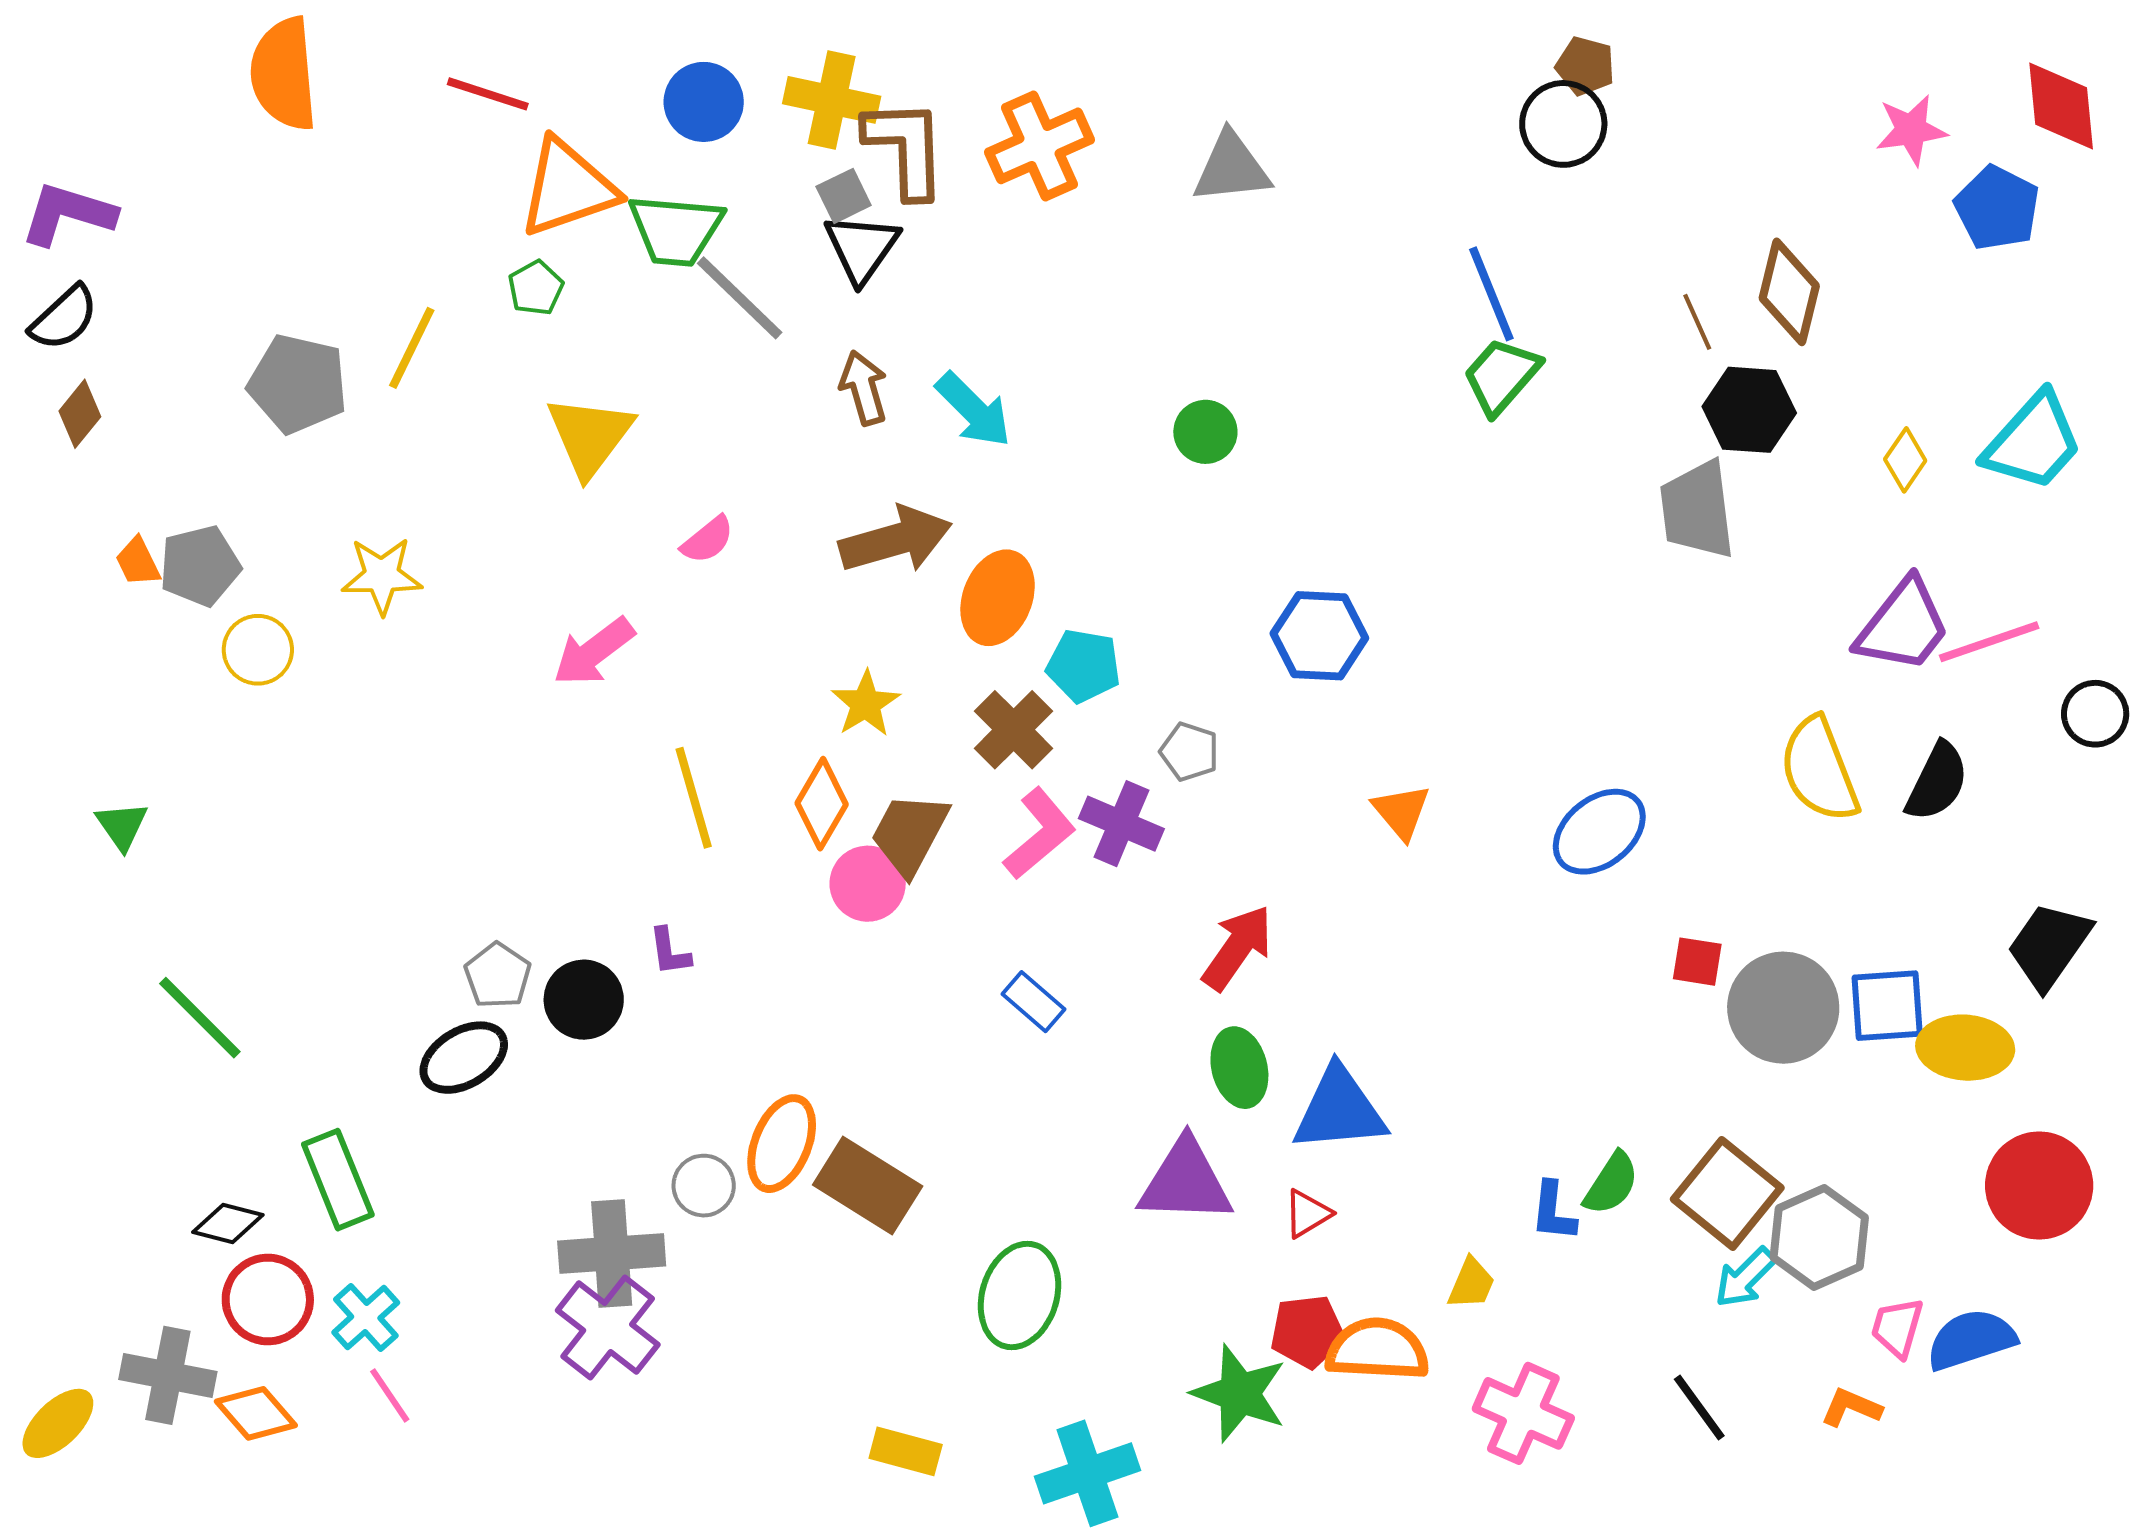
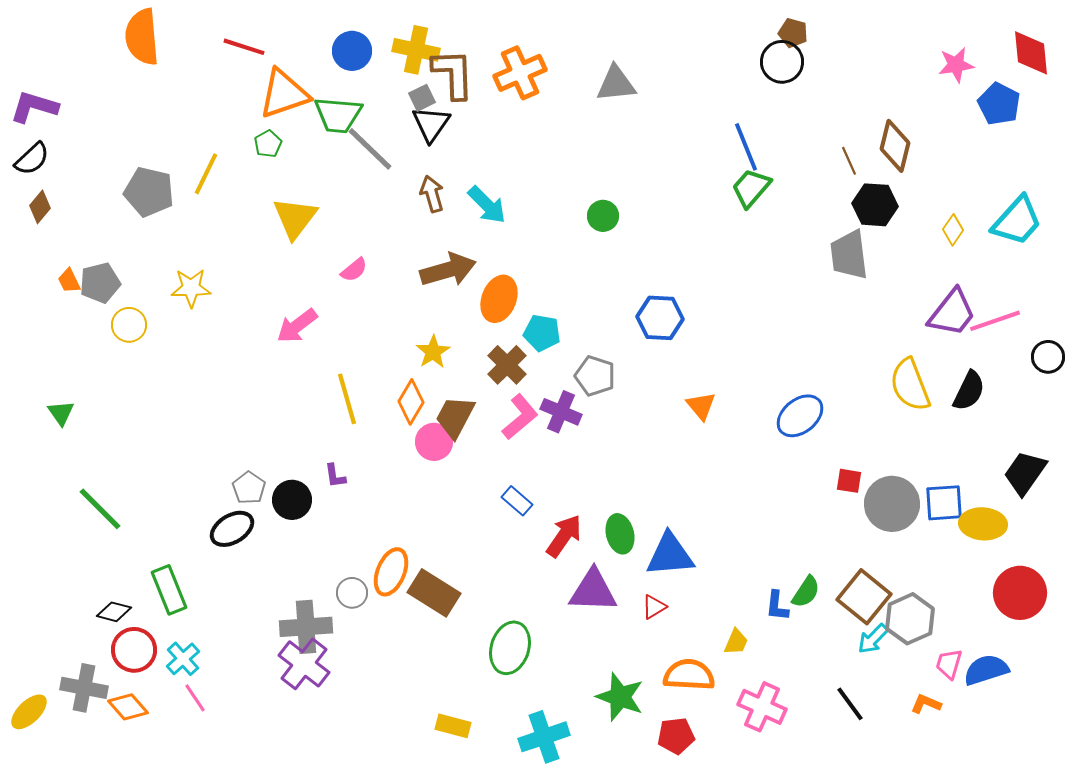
gray pentagon: (1189, 752) -> (595, 376), size x1.4
red arrow: (1237, 948) -> (564, 536), moved
red pentagon: (1307, 1331) -> (676, 736), moved

